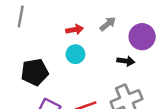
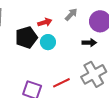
black pentagon: (35, 72) -> (26, 37), moved

